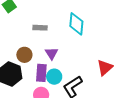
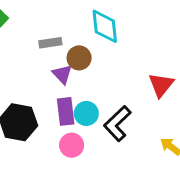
purple triangle: (52, 53) -> (62, 74), moved
brown circle: (24, 55) -> (79, 58), moved

